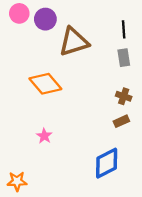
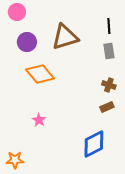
purple circle: (45, 19) -> (27, 42), moved

